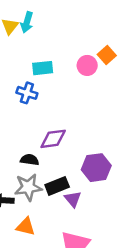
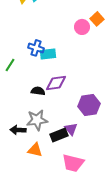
cyan rectangle: (43, 68) -> (48, 54), moved
black semicircle: (30, 160) -> (38, 91), moved
black rectangle: (57, 186) -> (59, 135), moved

